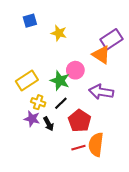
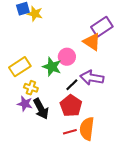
yellow star: (59, 33) -> (35, 14), moved
black line: (61, 103) -> (72, 85), moved
black arrow: (49, 124) -> (41, 109), size x1.5

